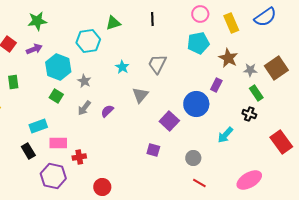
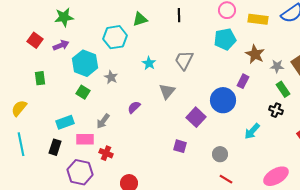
yellow rectangle: (231, 23) -> (258, 19), turned -60
gray arrow: (84, 108) -> (103, 121), moved
black rectangle: (28, 151) -> (55, 147), turned 49
red cross: (79, 157) -> (106, 153), turned 32

